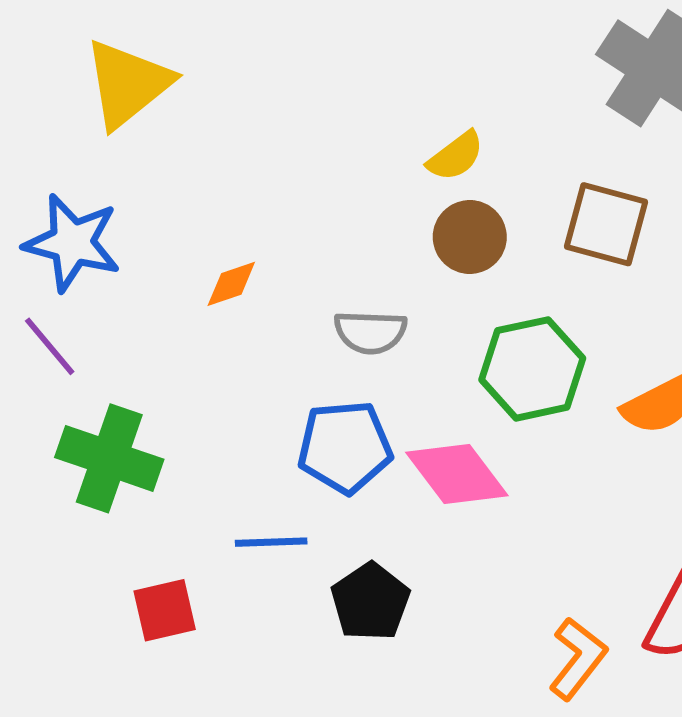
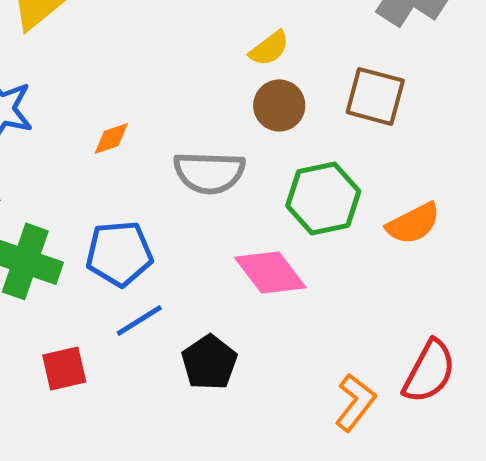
gray semicircle: (370, 332) -> (209, 172), size x1.4
blue pentagon: (345, 447) -> (119, 253), moved
blue line: (271, 542) -> (139, 320), turned -30

